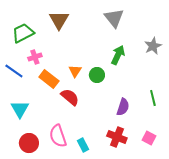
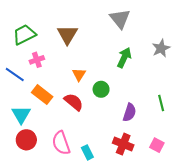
brown triangle: (59, 20) -> (67, 35), moved
green circle: (97, 75) -> (101, 89), moved
orange rectangle: (49, 79) -> (42, 95), moved
red circle: (29, 143) -> (26, 140), moved

